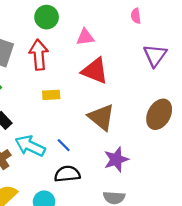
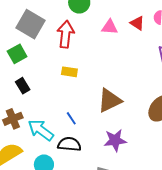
red triangle: (95, 71) -> (137, 23), moved, size x0.6
brown triangle: (101, 117) -> (109, 100), turned 44
cyan arrow: (30, 146) -> (41, 130), moved

